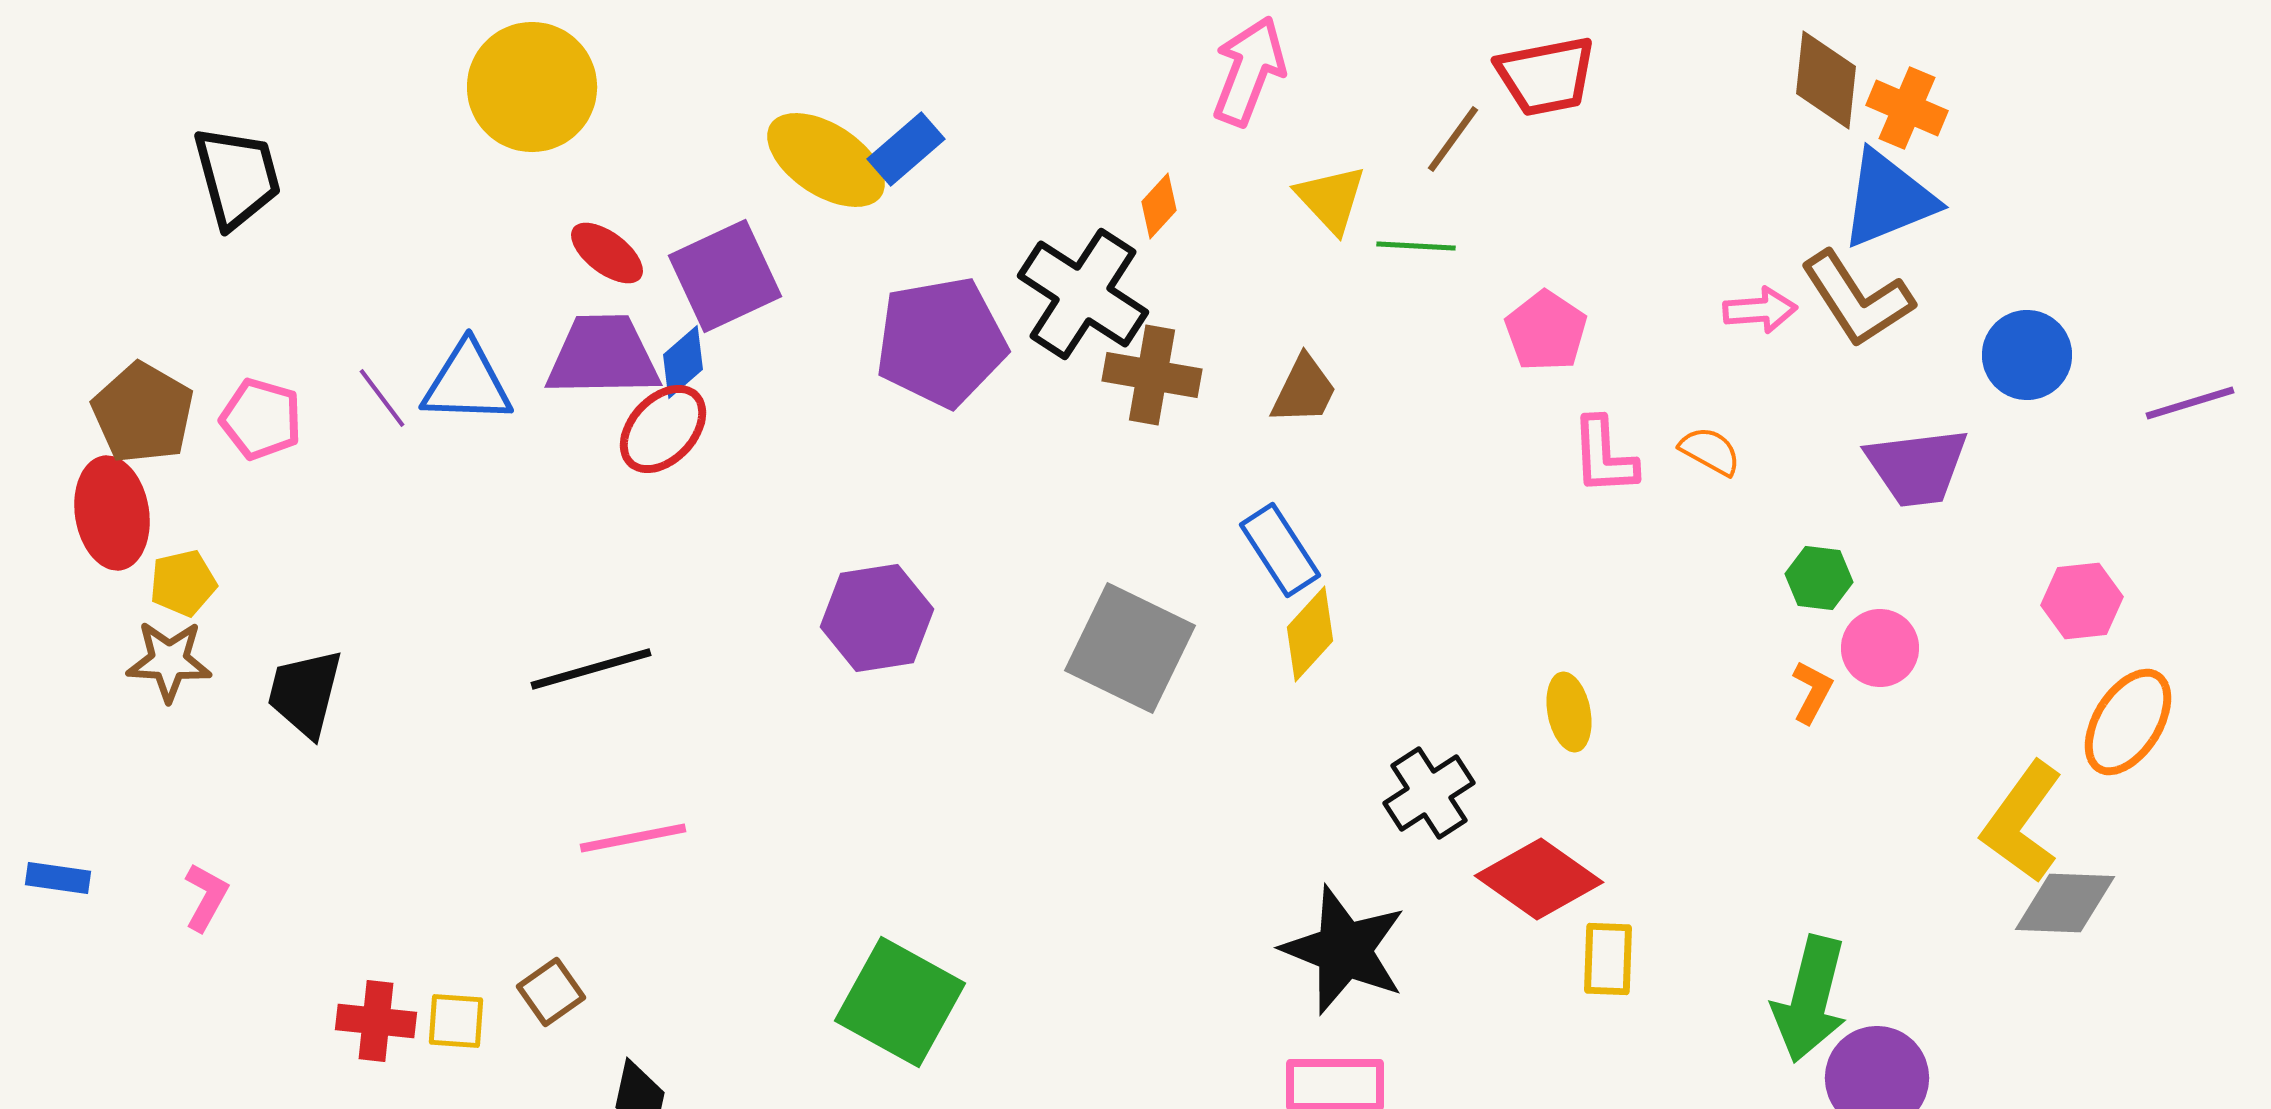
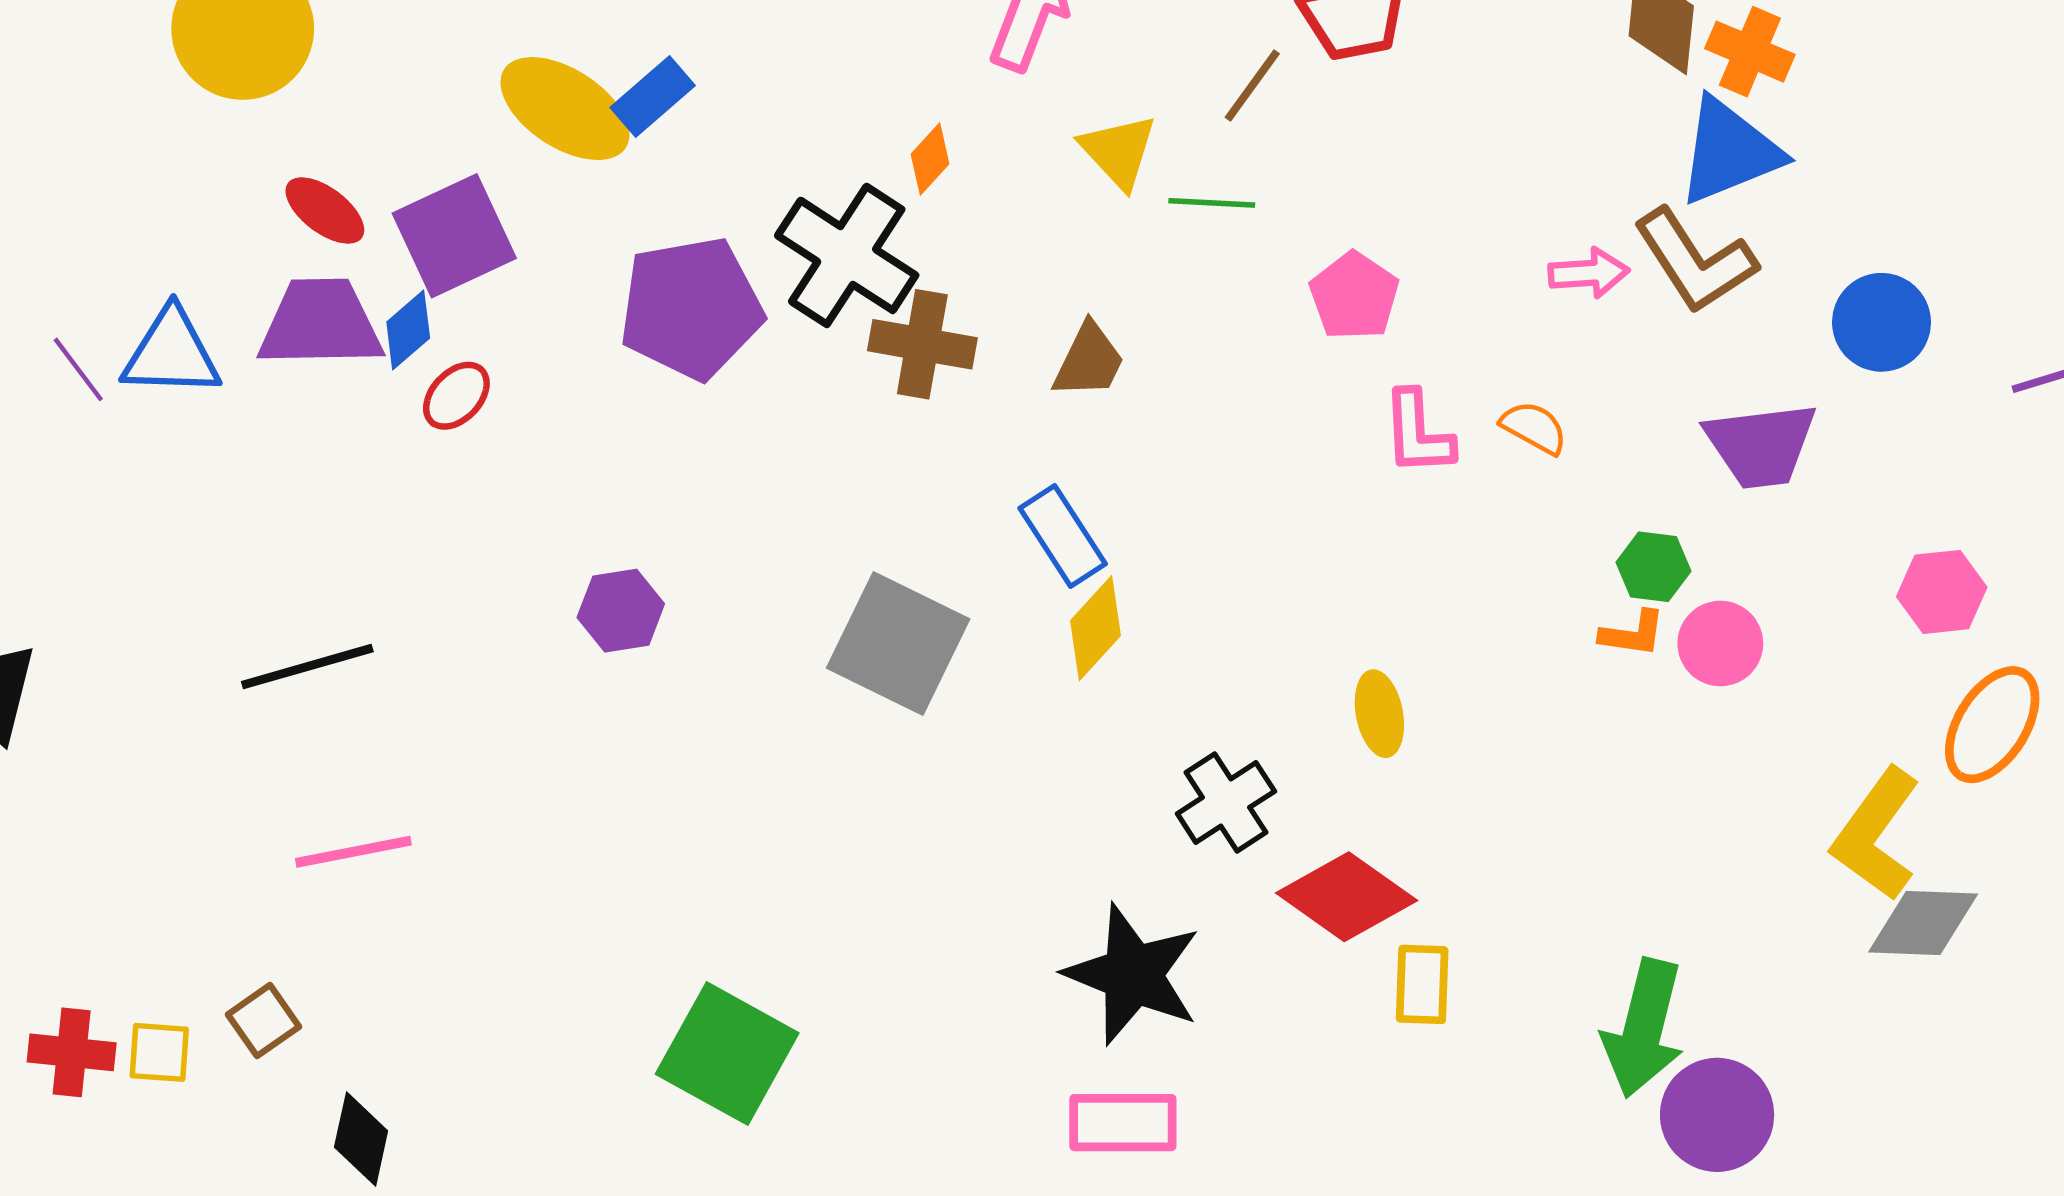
red ellipse: (663, 429) -> (456, 396), moved, size x0.7
purple hexagon: (877, 618) -> (621, 611), size x0.7
orange L-shape: (1812, 692) -> (1633, 634), moved, turned 70
green square: (900, 1002) -> (727, 1053), moved

